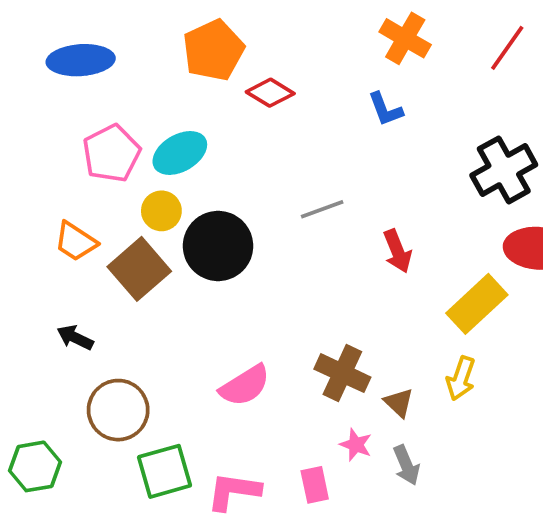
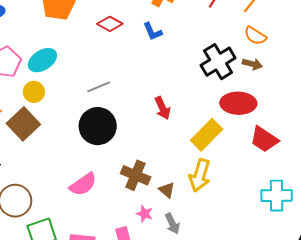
red diamond: (270, 93) -> (110, 24), moved
gray line: (322, 209) -> (99, 87), moved
black circle: (218, 246) -> (98, 126), moved
yellow arrow: (461, 378) -> (200, 175), size x1.4

